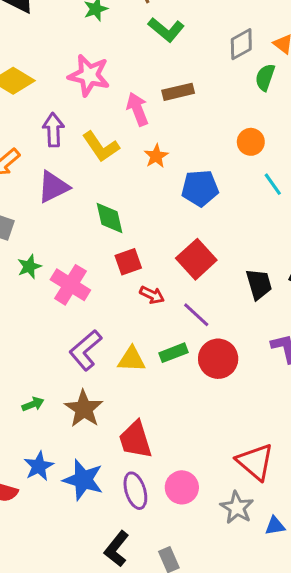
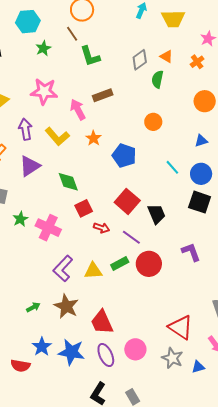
green L-shape: (166, 30) -> (90, 56), turned 40
cyan line: (273, 184) -> (172, 167), moved
blue pentagon: (200, 188) -> (124, 156), turned 30
black trapezoid: (259, 284) -> (156, 214), moved

